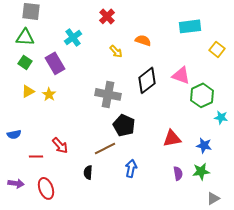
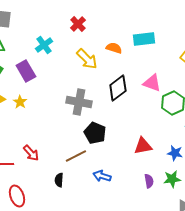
cyan rectangle: (190, 26) -> (144, 39), moved
yellow arrow: (116, 51) -> (87, 59), size x1.6
blue arrow: (131, 168) -> (102, 176), turned -84

